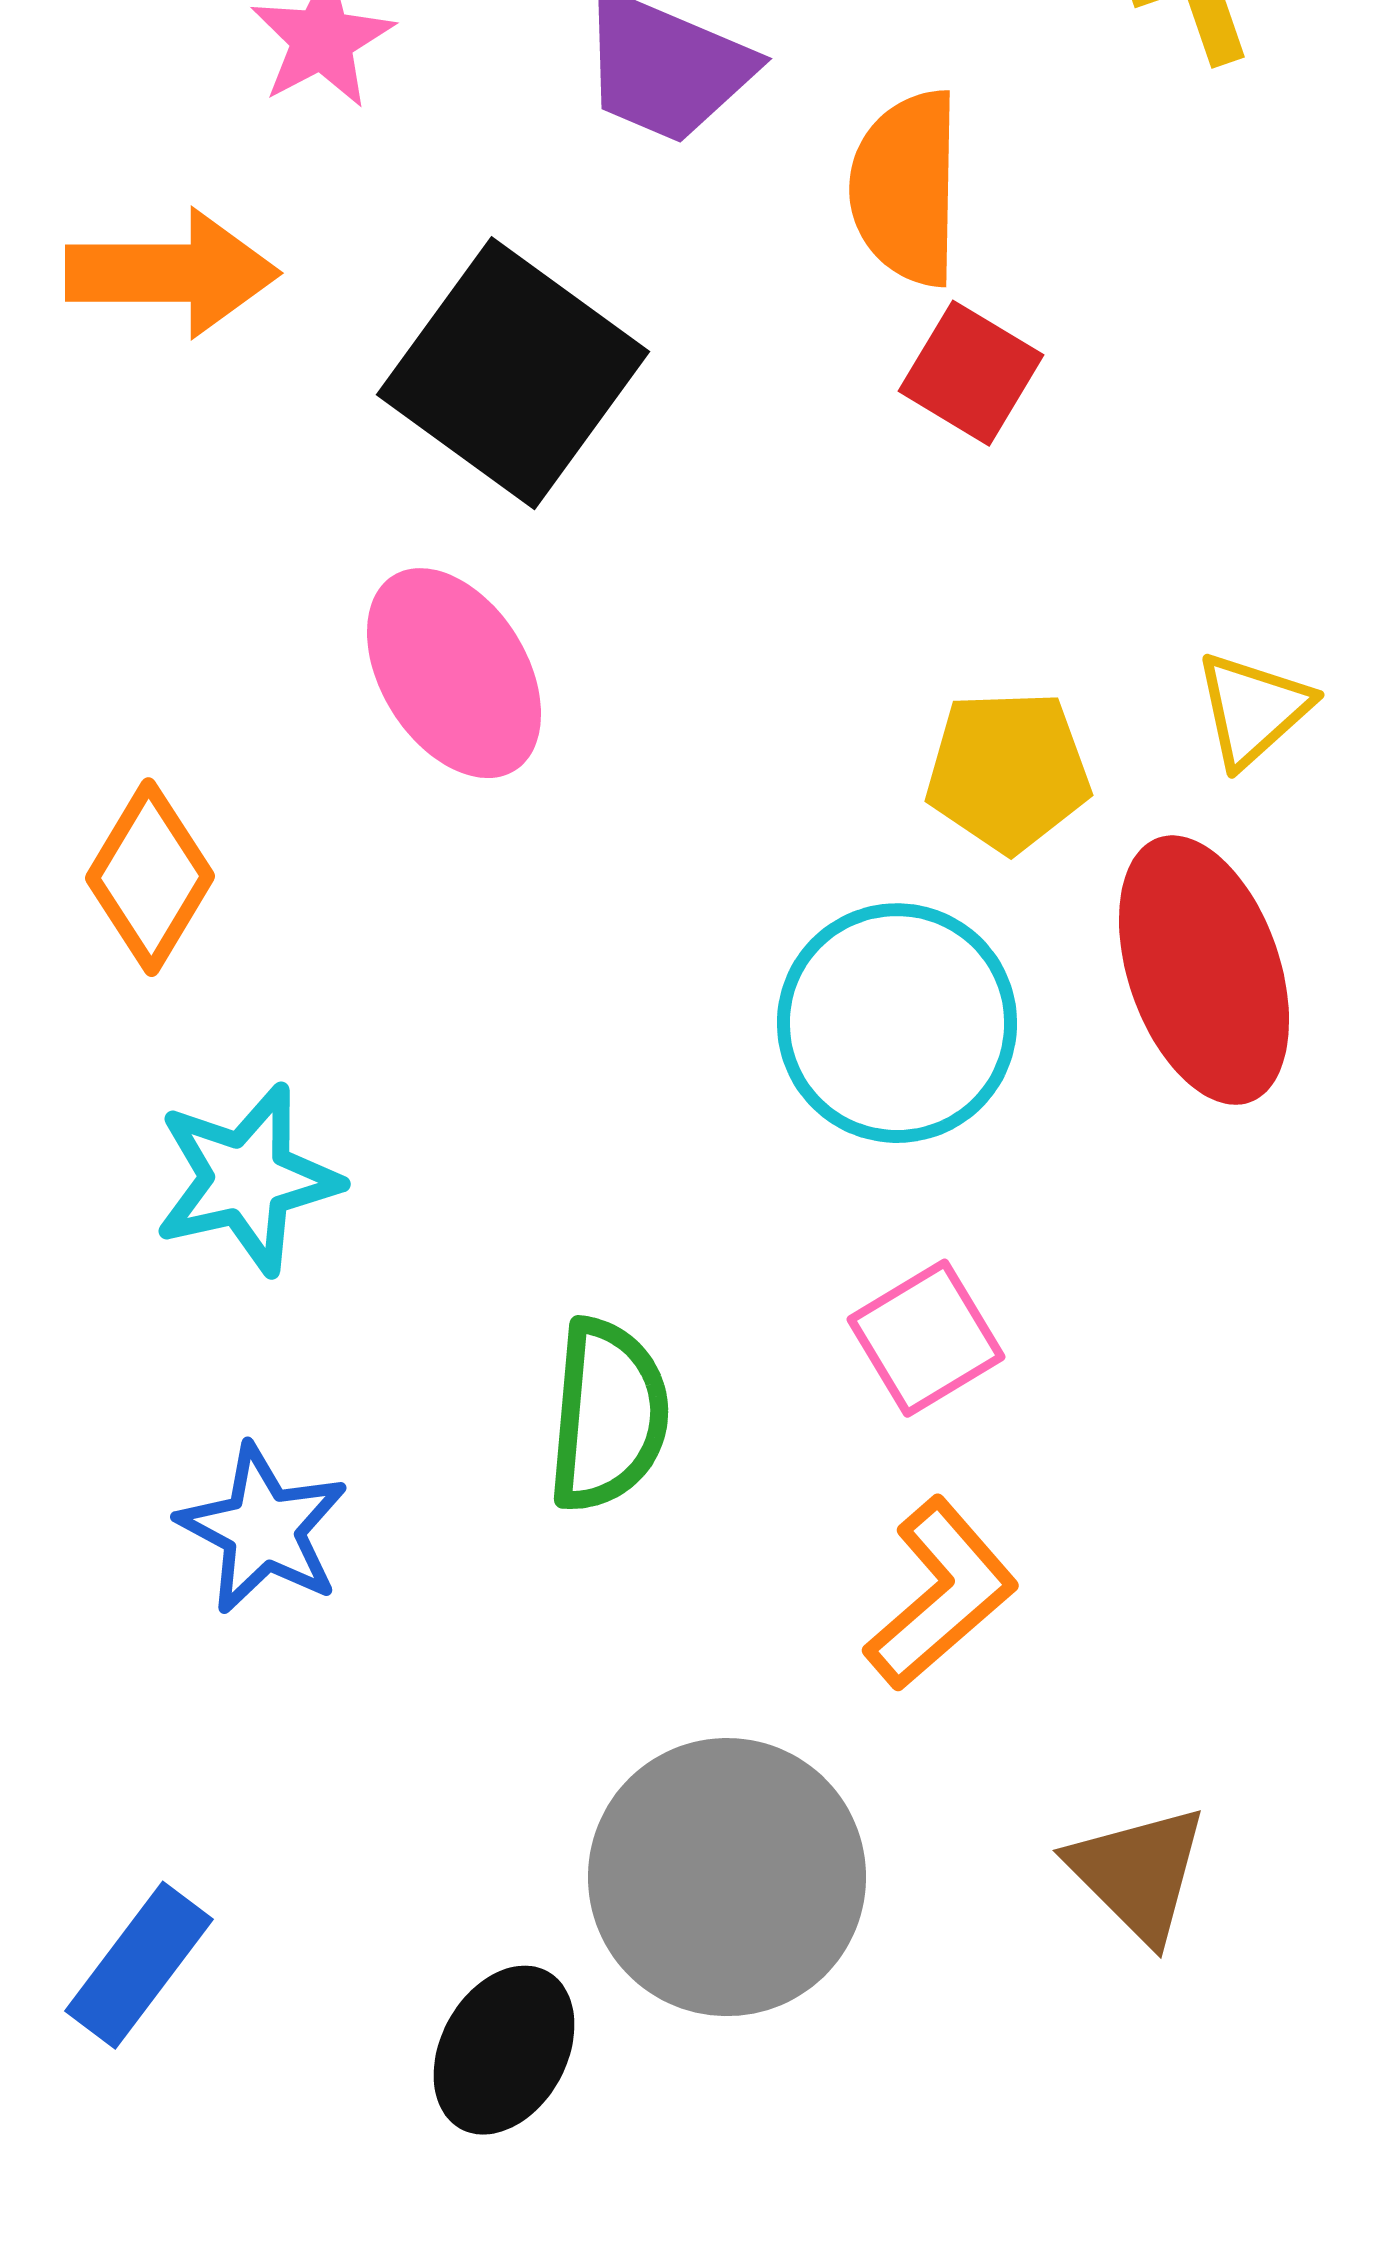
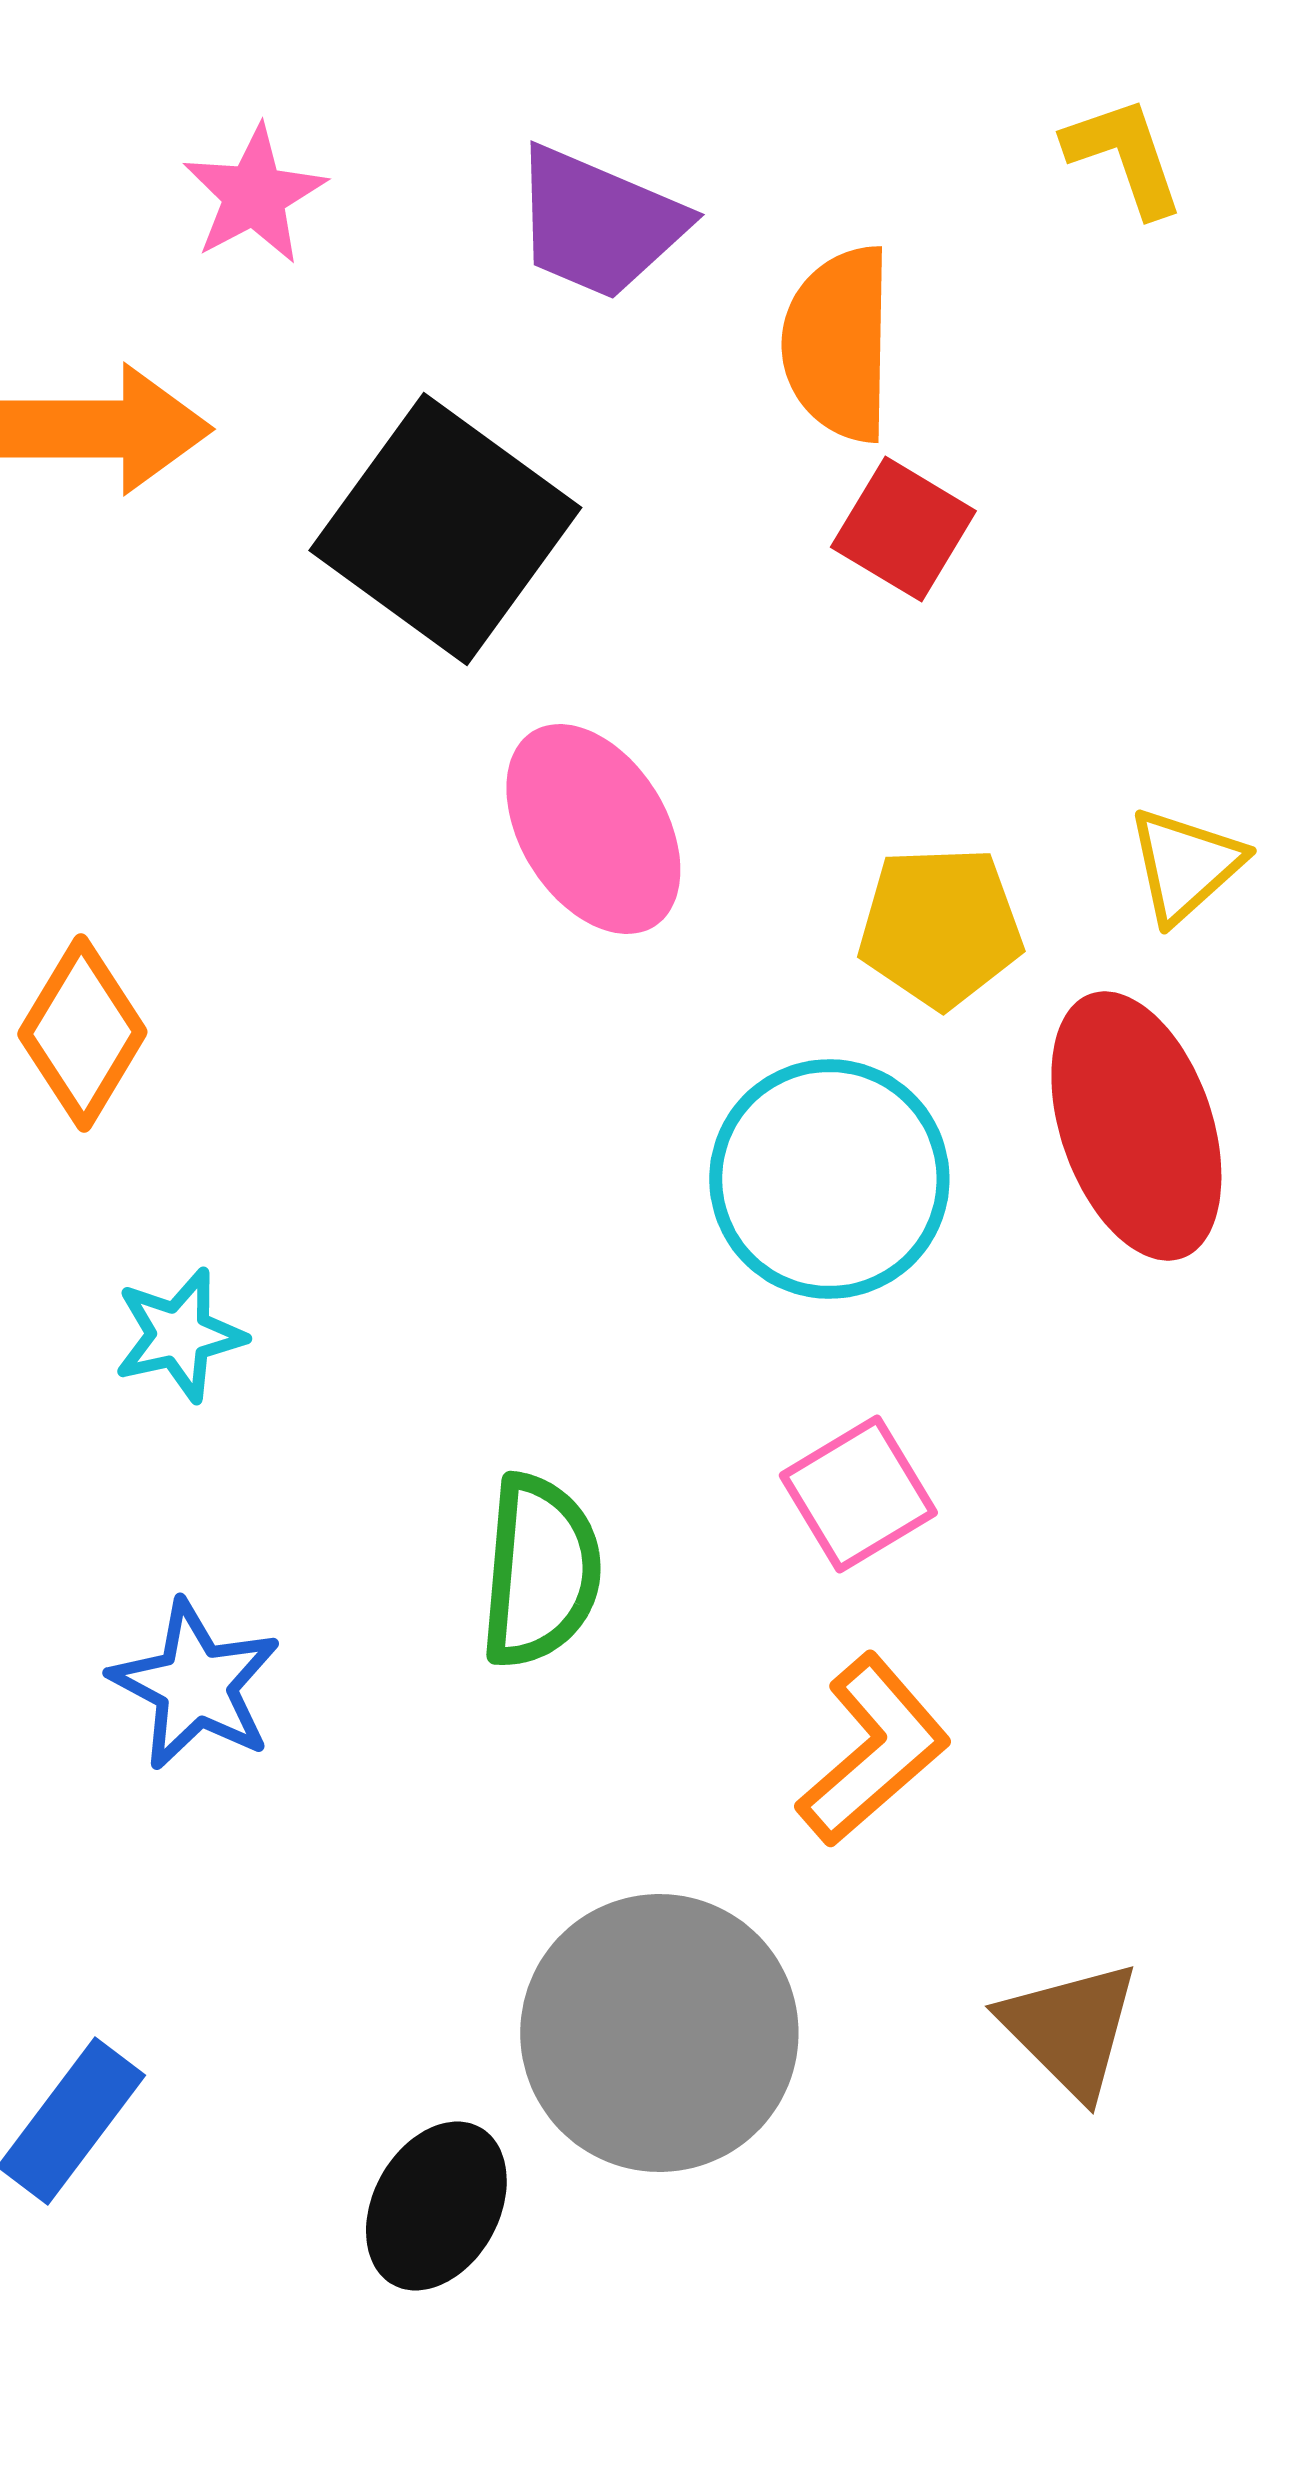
pink ellipse: (454, 673) -> (593, 829), moved
cyan star: (247, 1179) -> (179, 1335), size x0.7

